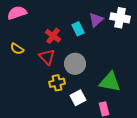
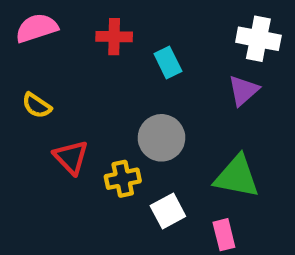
purple triangle: (96, 20) -> (243, 90), moved
red cross: (53, 36) -> (114, 37), moved, turned -35
red triangle: (47, 57) -> (71, 157), moved

